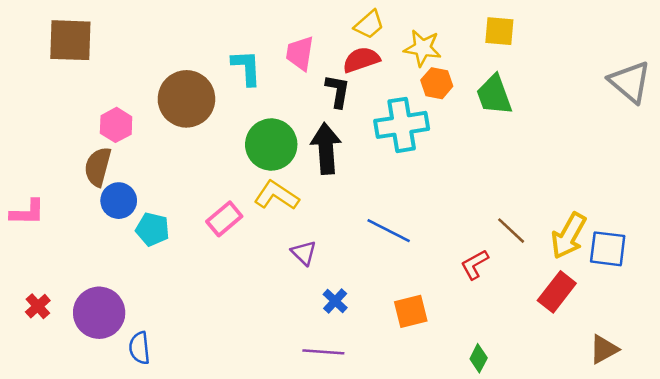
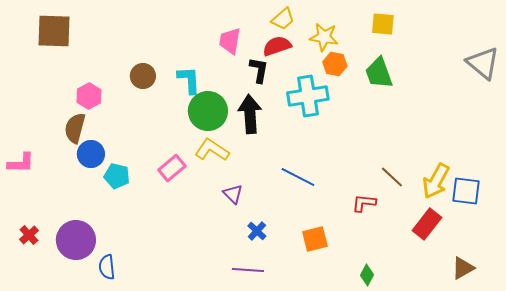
cyan L-shape: (246, 68) -> (189, 80), moved
brown circle: (186, 99) -> (143, 76), size x0.6
red L-shape: (475, 264) -> (364, 203), turned 35

